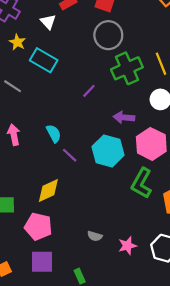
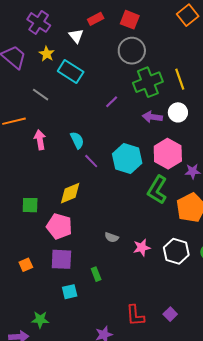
purple arrow: (124, 117) -> (152, 117), moved

